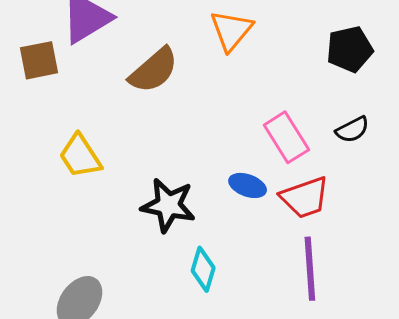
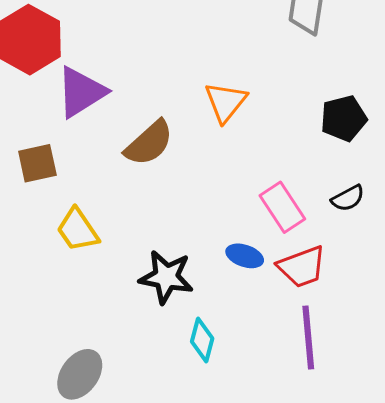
brown square: (39, 60) -> (37, 163), moved

